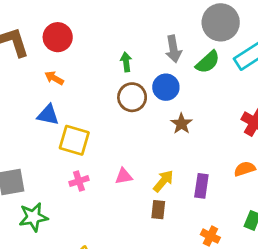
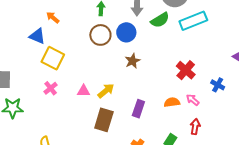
orange arrow: (54, 78) -> (53, 18), moved
pink cross: (79, 181) -> (51, 88), turned -32
yellow arrow: (163, 181) -> (106, 91), moved
brown rectangle: (158, 210) -> (104, 120), size x1.6

